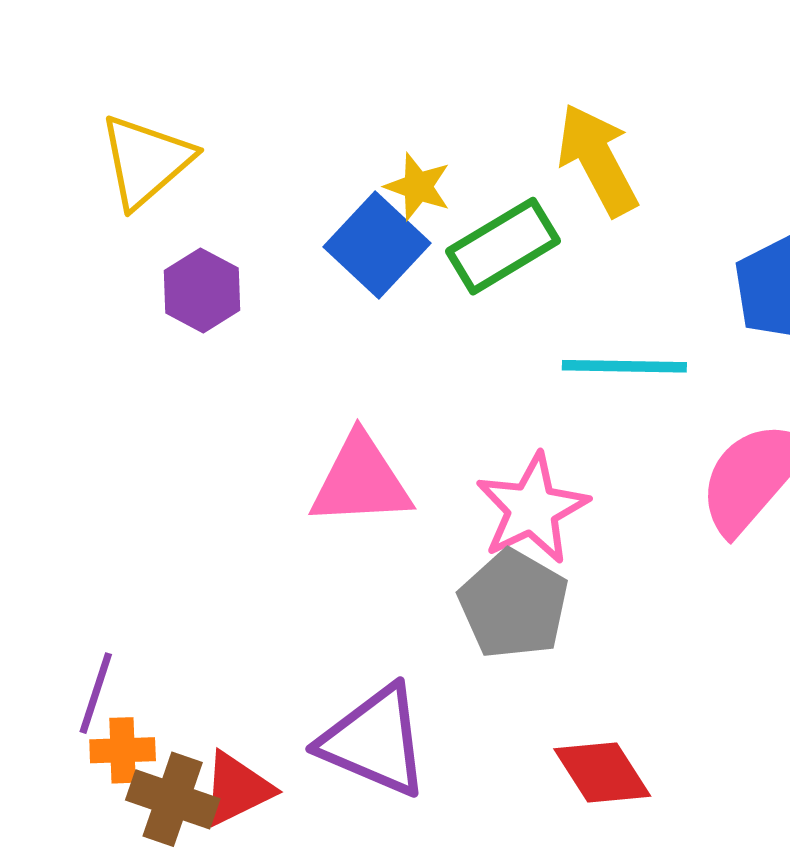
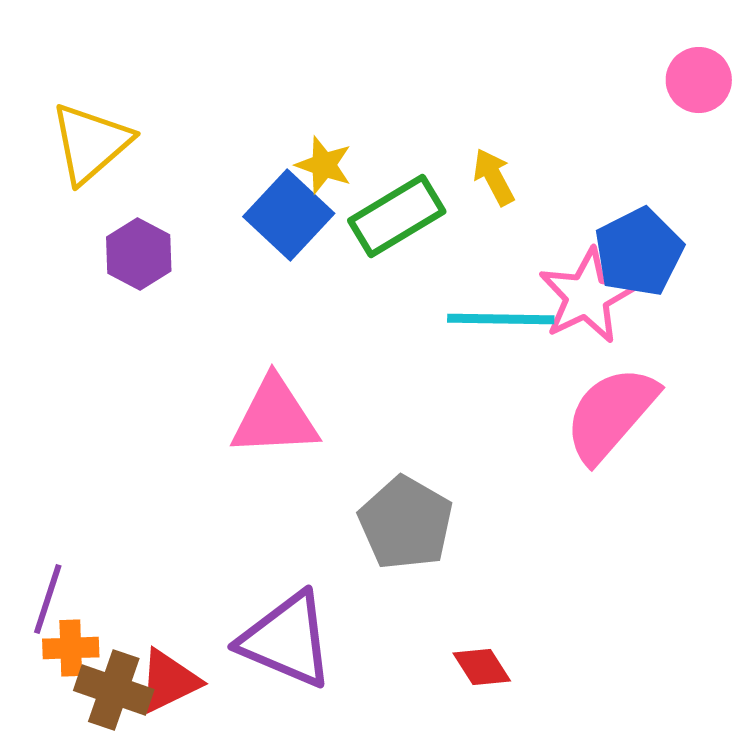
yellow arrow: (598, 160) -> (494, 177), moved, size x0.6
pink star: (532, 509) -> (587, 296), moved
red diamond: (602, 772) -> (482, 667), size x0.7

